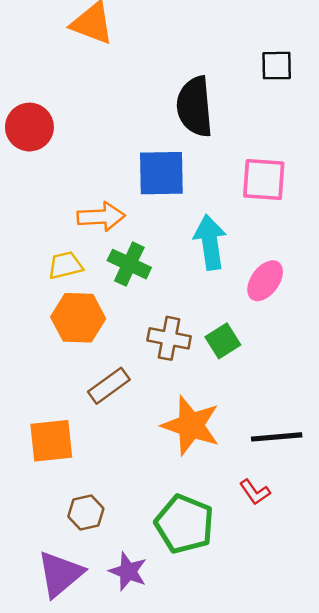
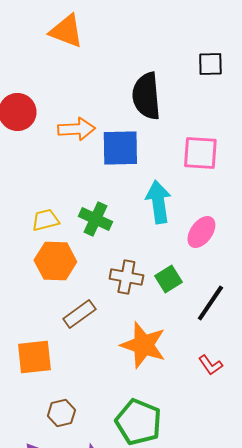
orange arrow: (101, 217) -> (76, 129), moved
black line: (277, 437) -> (210, 303), moved, turned -51
red L-shape: (255, 492) -> (210, 365), moved

